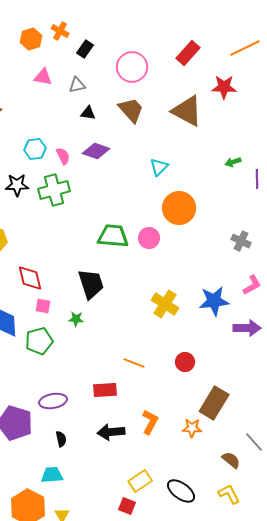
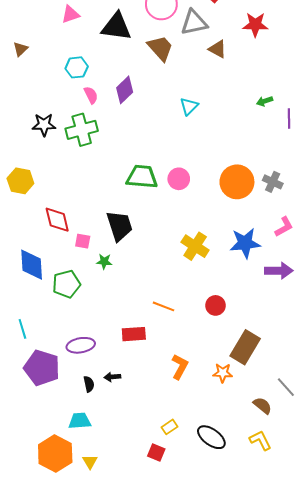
pink triangle: (43, 77) -> (70, 14), turned -30
gray triangle: (77, 85) -> (194, 23), moved, size x1.6
brown triangle: (187, 111) -> (218, 49), size x0.6
black triangle: (88, 113) -> (116, 27), moved, size x2.0
cyan hexagon: (35, 149) -> (77, 67), moved
purple diamond: (96, 151) -> (125, 90), turned -64
orange circle: (179, 208) -> (237, 182), moved
pink square: (43, 306) -> (83, 241), moved
black arrow: (111, 432) -> (112, 377), moved, size x0.6
yellow rectangle: (140, 481) -> (170, 427), size x0.7

